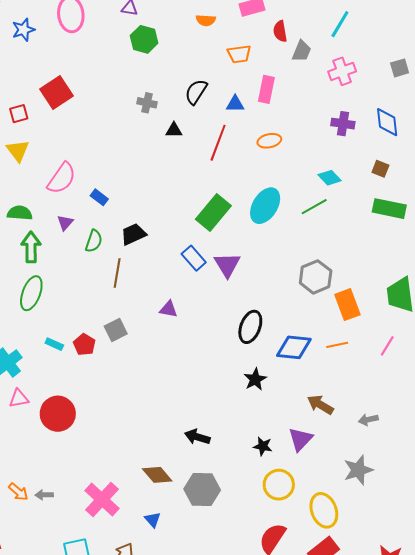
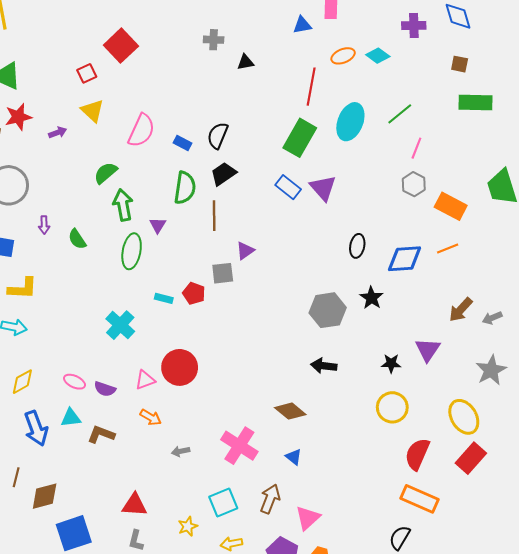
black semicircle: (196, 92) -> (218, 136), moved
red line: (218, 143) -> (311, 87), moved
cyan diamond: (330, 178) -> (378, 56), moved
green semicircle: (20, 213) -> (106, 173), turned -35
purple triangle: (65, 223) -> (158, 225), moved
green semicircle: (94, 241) -> (185, 188), size x1.4
gray hexagon: (316, 277) -> (414, 184), size x0.7
orange rectangle: (347, 305) -> (451, 206), turned -32
purple triangle: (168, 309) -> (245, 251), moved, turned -36
black ellipse: (250, 327) -> (357, 246), size x0.7
gray square: (116, 330) -> (223, 273), turned 30
pink line: (387, 346) -> (416, 148), moved
pink triangle: (19, 399) -> (145, 380), moved
brown arrow: (320, 405) -> (461, 310), moved, turned -68
yellow circle: (279, 485) -> (392, 407), moved
gray hexagon: (202, 490) -> (328, 310), moved
orange arrow: (18, 492) -> (151, 417), moved

